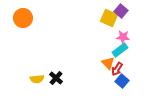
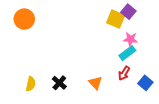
orange triangle: (108, 63) -> (95, 83), moved
yellow semicircle: (37, 79) -> (31, 84), moved, turned -72
blue square: (122, 81) -> (145, 83), moved

